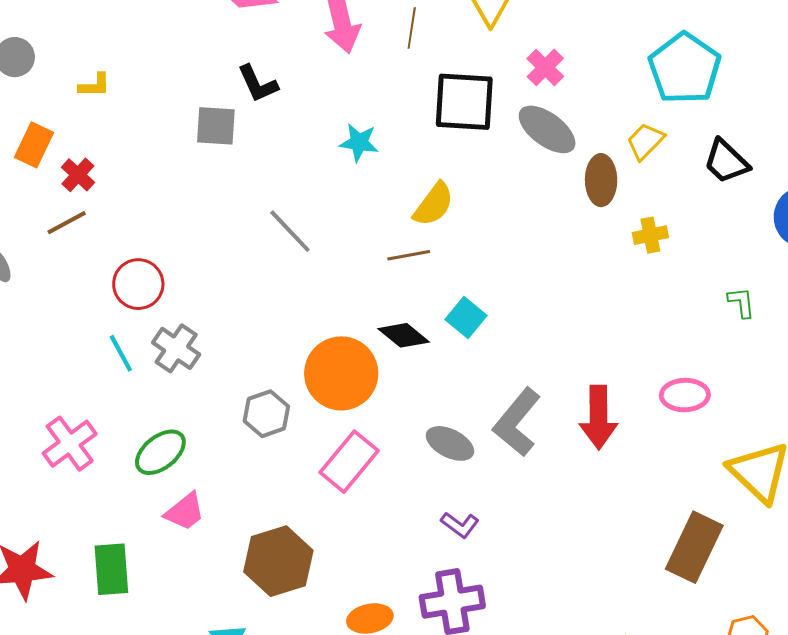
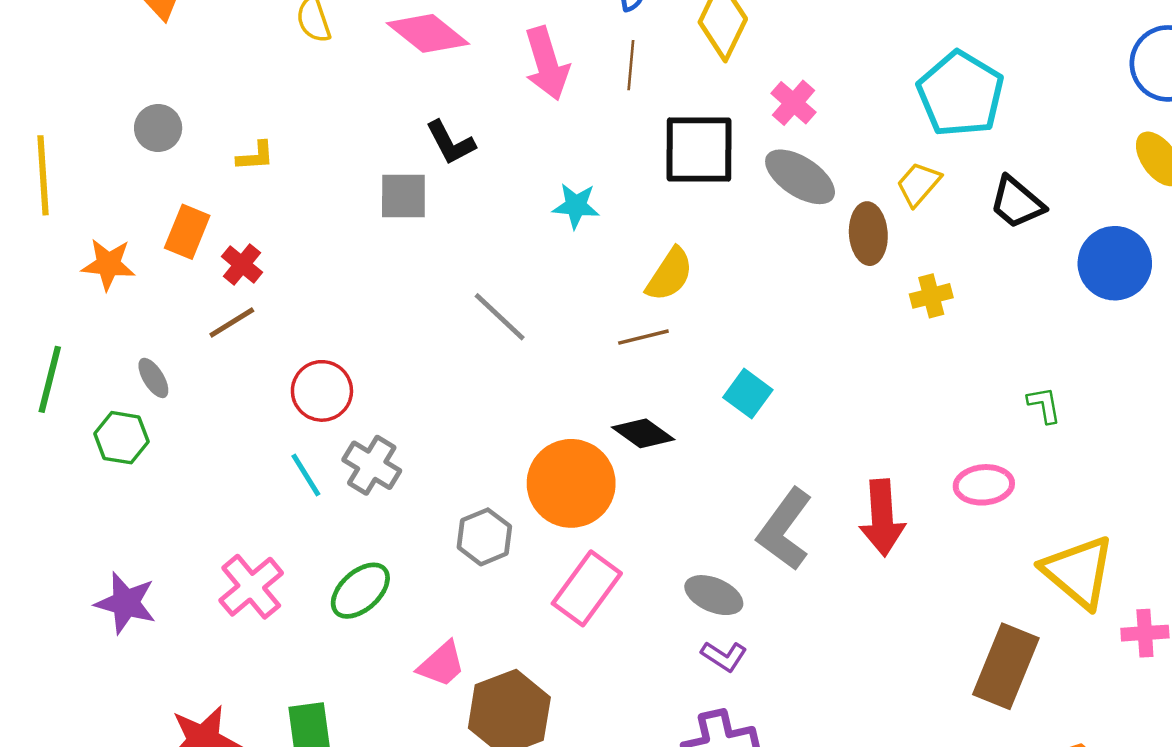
green L-shape: (741, 302) -> (1044, 405), moved
cyan square: (466, 317) -> (748, 394), moved
gray ellipse: (450, 443) -> (714, 595), moved
pink trapezoid: (185, 512) -> (442, 664), moved

